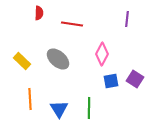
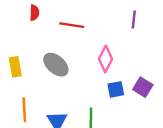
yellow rectangle: (22, 61) -> (15, 67), turned 36

